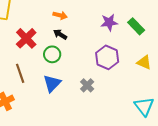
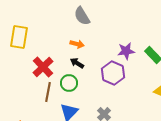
purple hexagon: (107, 57) -> (113, 73), moved
brown line: (20, 73) -> (48, 92), moved, turned 30

